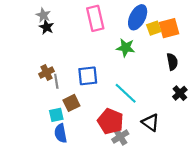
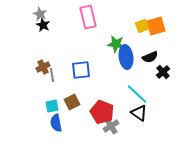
blue ellipse: (138, 17) -> (126, 57), moved, turned -35
black semicircle: (172, 62) -> (150, 57), moved, turned 77
cyan line: (126, 93) -> (137, 94), moved
black cross: (180, 93) -> (163, 72), moved
brown square: (71, 103) -> (72, 102), moved

